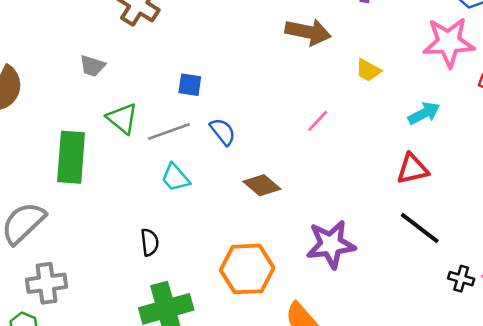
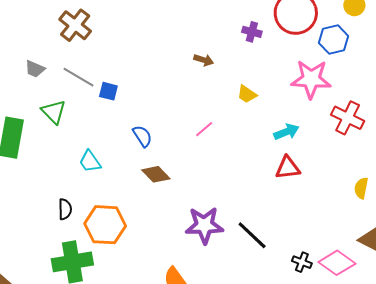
brown arrow: (308, 32) -> (204, 60), size x0.6
gray line: (169, 132) -> (78, 77), moved, turned 44
blue semicircle: (223, 132) -> (142, 136), moved
red triangle: (412, 169) -> (288, 168), moved
black line: (420, 228) -> (252, 235), moved
orange hexagon: (247, 269) -> (105, 225), moved

